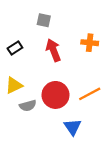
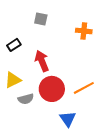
orange cross: (90, 43) -> (84, 31), moved
red arrow: (53, 50) -> (42, 61), moved

